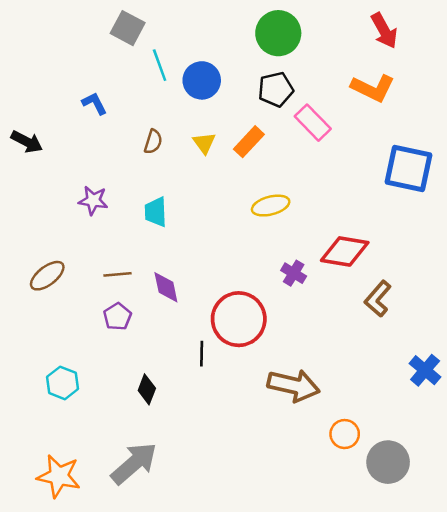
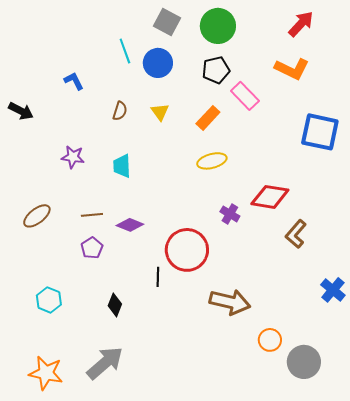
gray square: (128, 28) -> (167, 22), moved
red arrow: (384, 31) -> (301, 24), turned -108
orange rectangle: (249, 142) -> (208, 118), moved
purple diamond: (166, 287) -> (130, 225), turned -56

